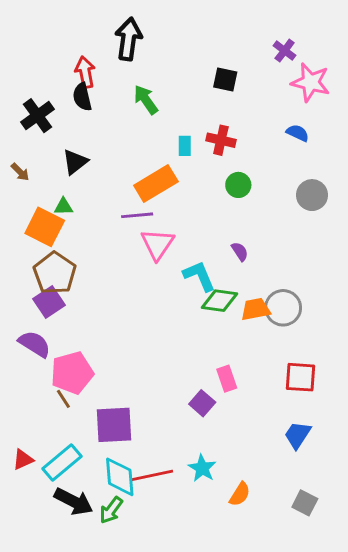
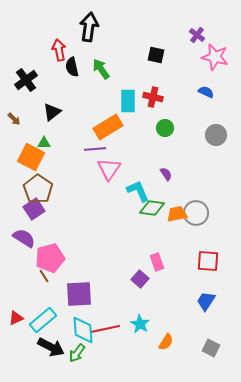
black semicircle: (82, 97) -> (72, 67), moved
cyan rectangle: (185, 146) -> (128, 101), size x1.6

